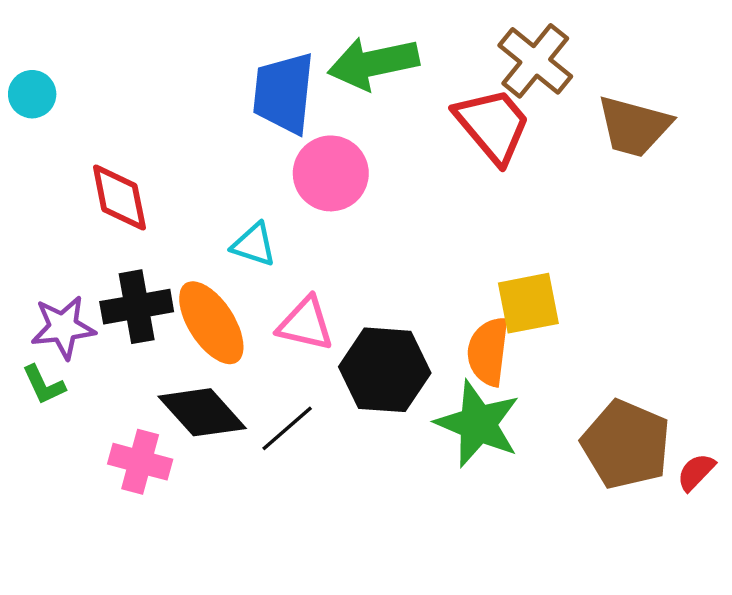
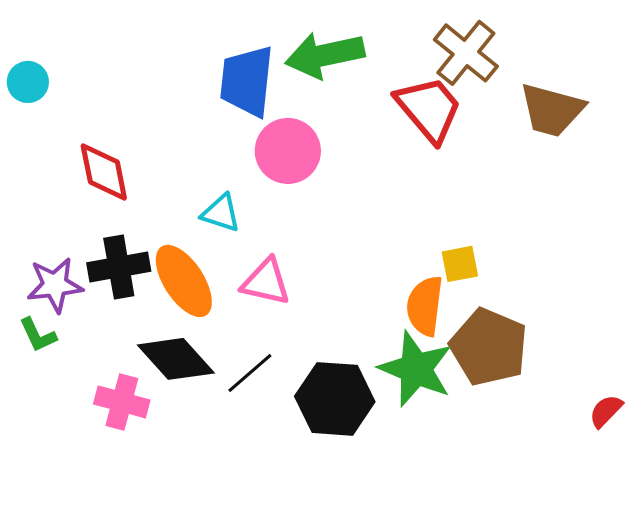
yellow square: (528, 303) -> (460, 264), size x0.7
black hexagon: (385, 370) -> (335, 399), moved
brown pentagon: (626, 444) -> (489, 347), moved

